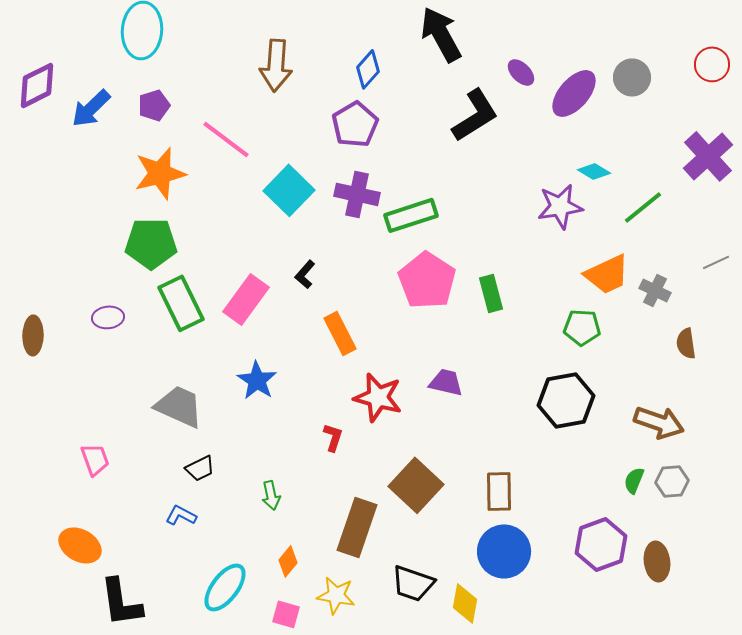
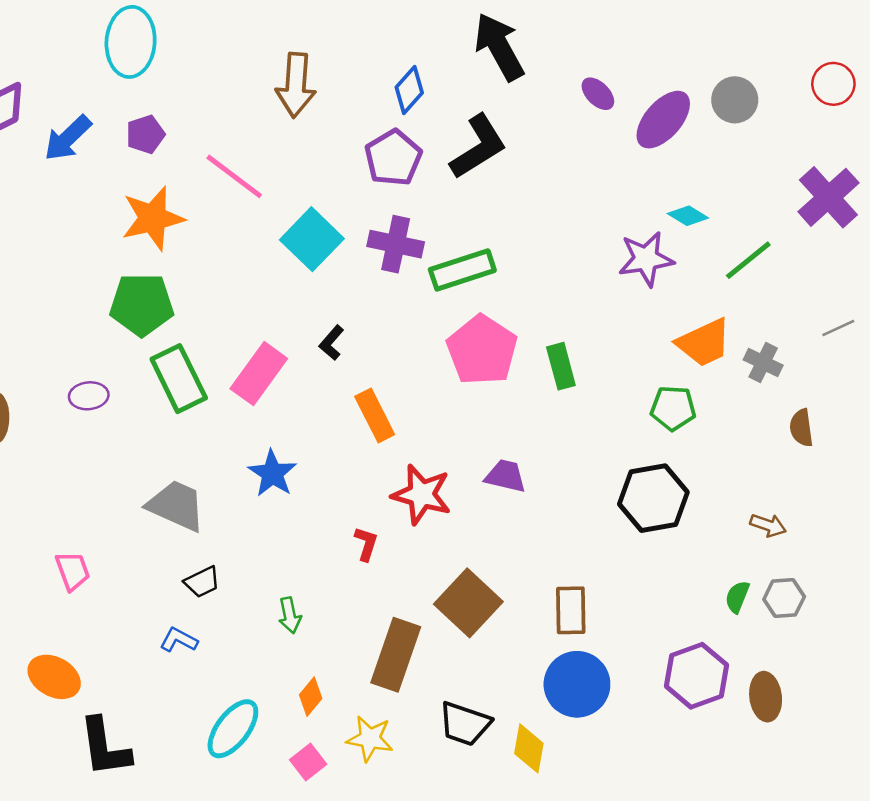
black L-shape: (475, 115) -> (478, 147), moved
brown arrow: (659, 422) -> (768, 525), size x0.6
pink square: (286, 614) -> (308, 762), turned 36

